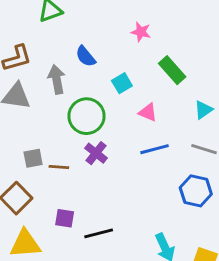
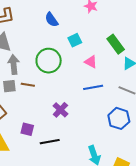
green rectangle: (172, 70) -> (116, 44), moved
gray arrow: (57, 79) -> (14, 65), moved
purple cross: (96, 153) -> (60, 110), moved
brown line: (59, 167) -> (28, 85), moved

